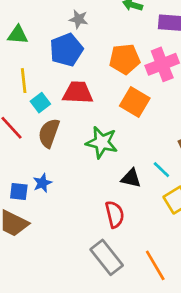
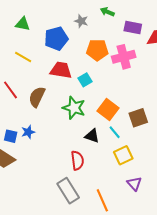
gray star: (79, 19) -> (81, 21), moved
yellow line: (24, 81) -> (23, 57), turned -60
orange square: (135, 102) -> (108, 109), moved
cyan square: (40, 103) -> (85, 80), moved

